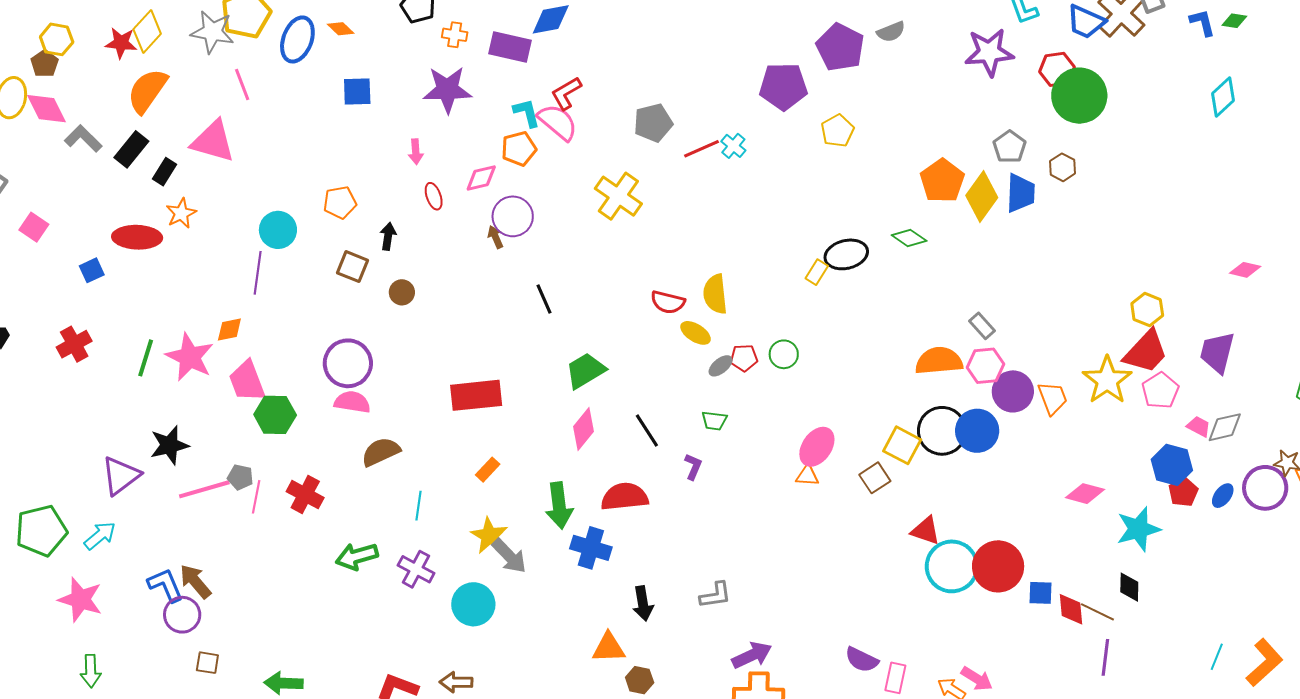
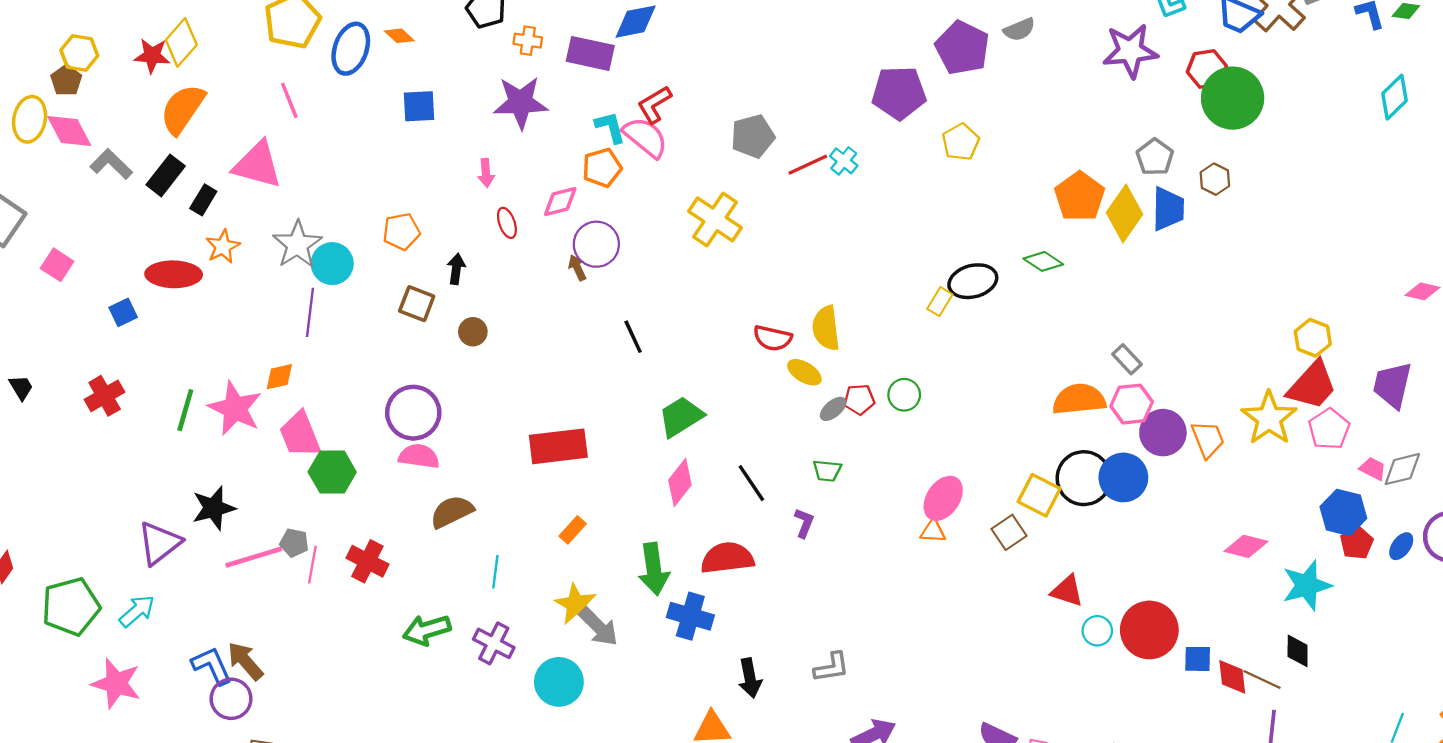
gray star: (212, 32) -> (297, 245), moved, turned 30
cyan circle: (952, 566) -> (1097, 631), size x0.5

